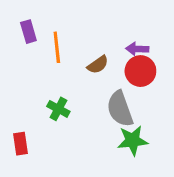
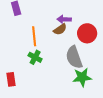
orange line: (57, 47) -> (34, 36), moved
purple arrow: (137, 49) -> (64, 19), moved

